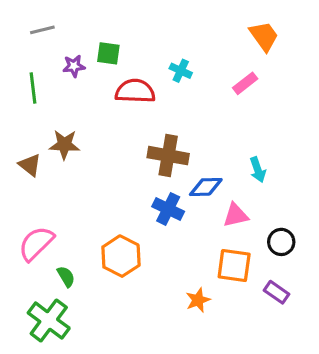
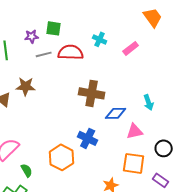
gray line: (42, 30) -> (44, 54), moved
pink rectangle: (245, 83) -> (131, 48), moved
blue cross: (168, 209) -> (88, 138), moved

